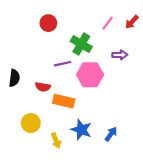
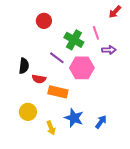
red arrow: (132, 22) -> (115, 12), moved
pink line: (108, 23) -> (96, 33), moved, turned -56
purple line: (63, 64) -> (57, 58), turned 49
black semicircle: (14, 78) -> (24, 66), moved

